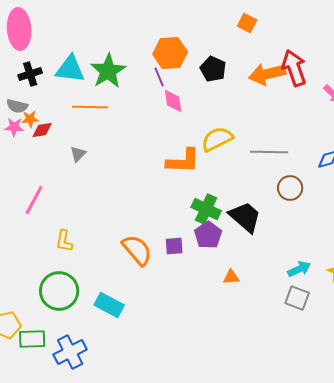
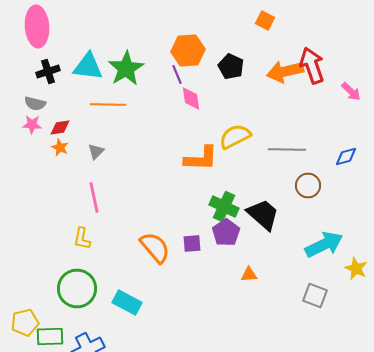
orange star: (30, 119) -> (60, 148), moved, turned 30
pink line: (34, 200) -> (94, 198), moved, turned -40
cyan arrow: (299, 269) -> (324, 244), moved, size x1.6

